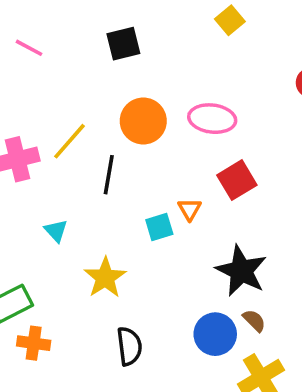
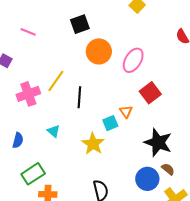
pink ellipse: (212, 119) -> (133, 60), turned -60
orange circle: (143, 121) -> (99, 51), moved
yellow star: (105, 278) -> (93, 144), moved

